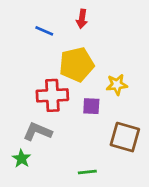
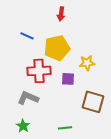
blue line: (44, 31) -> (27, 36), moved
green star: (21, 159) -> (23, 126), moved

